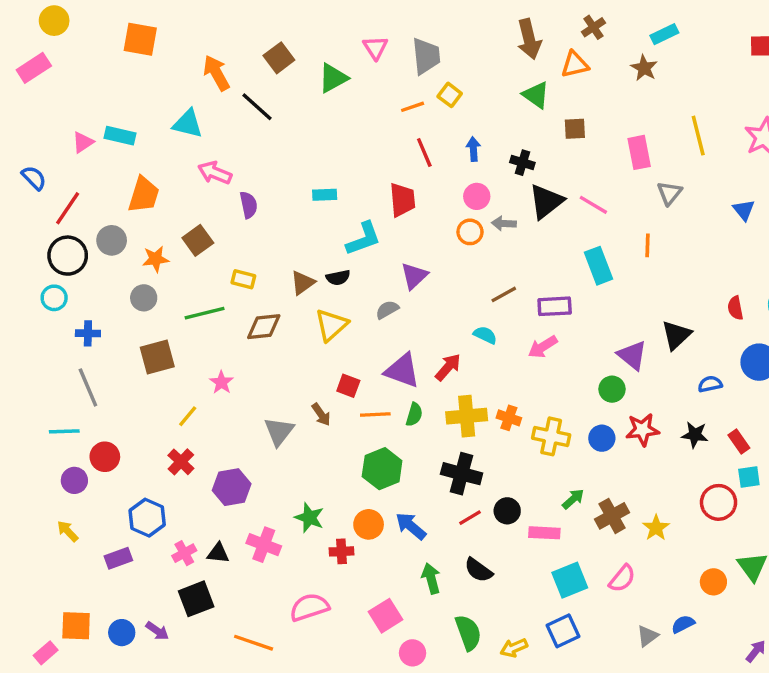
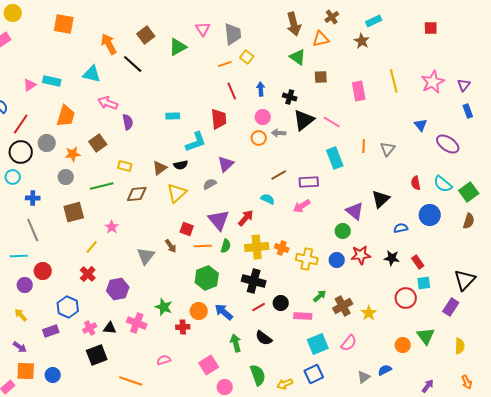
gray triangle: (669, 193) -> (388, 149), moved
purple triangle: (402, 371) -> (219, 220), turned 30
pink semicircle: (309, 607) -> (164, 360), size x0.6
purple arrow: (157, 631) -> (20, 347), moved

